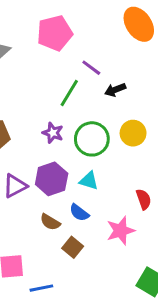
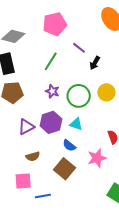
black arrow: (115, 90) -> (95, 63), turned -40
green line: (69, 93) -> (51, 61), moved
brown semicircle: (50, 222) -> (33, 156), moved, turned -48
brown square: (73, 247) -> (64, 169), size x1.5

